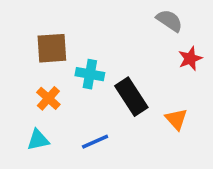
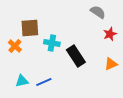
orange cross: (48, 98) -> (15, 46), moved
orange triangle: (176, 119) -> (111, 64), moved, turned 48
blue line: (95, 142) -> (44, 82), moved

